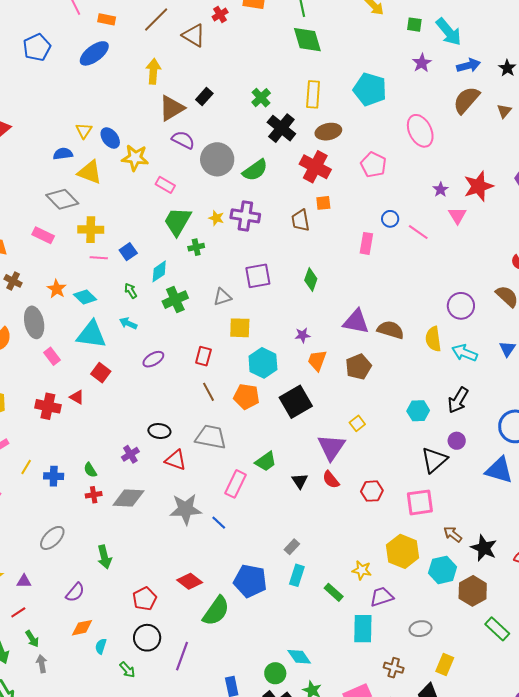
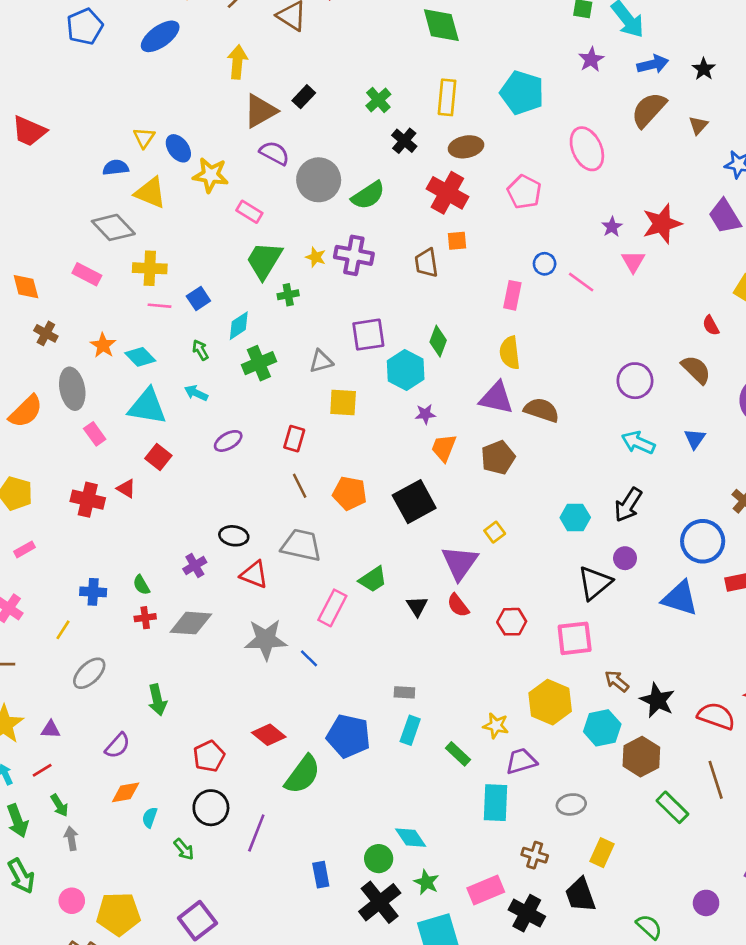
black cross: (281, 128) -> (404, 141), size x0.7
yellow semicircle: (433, 339) -> (510, 353), moved
cyan hexagon: (263, 363) -> (406, 370), moved
yellow line: (26, 467) -> (63, 630), moved
gray rectangle: (292, 547) -> (404, 692), turned 49

